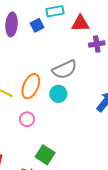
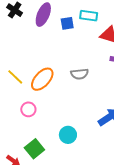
gray semicircle: (65, 69) -> (80, 74), size x0.7
cyan circle: (58, 94) -> (68, 135), moved

